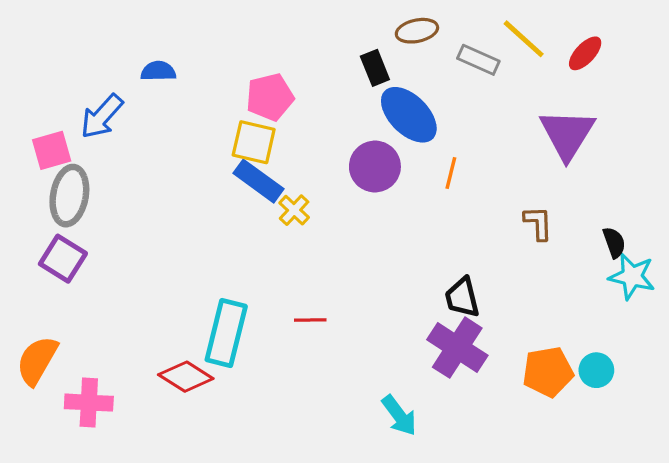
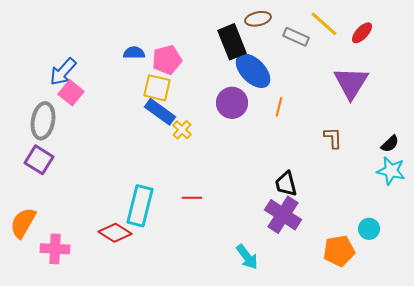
black rectangle: (375, 68) -> (232, 42), size x1.6
blue semicircle: (158, 71) -> (134, 53), moved
pink square: (52, 150) -> (71, 93), moved, turned -35
black semicircle: (614, 242) -> (390, 144), moved, turned 66
orange pentagon: (548, 372) -> (339, 251), moved

